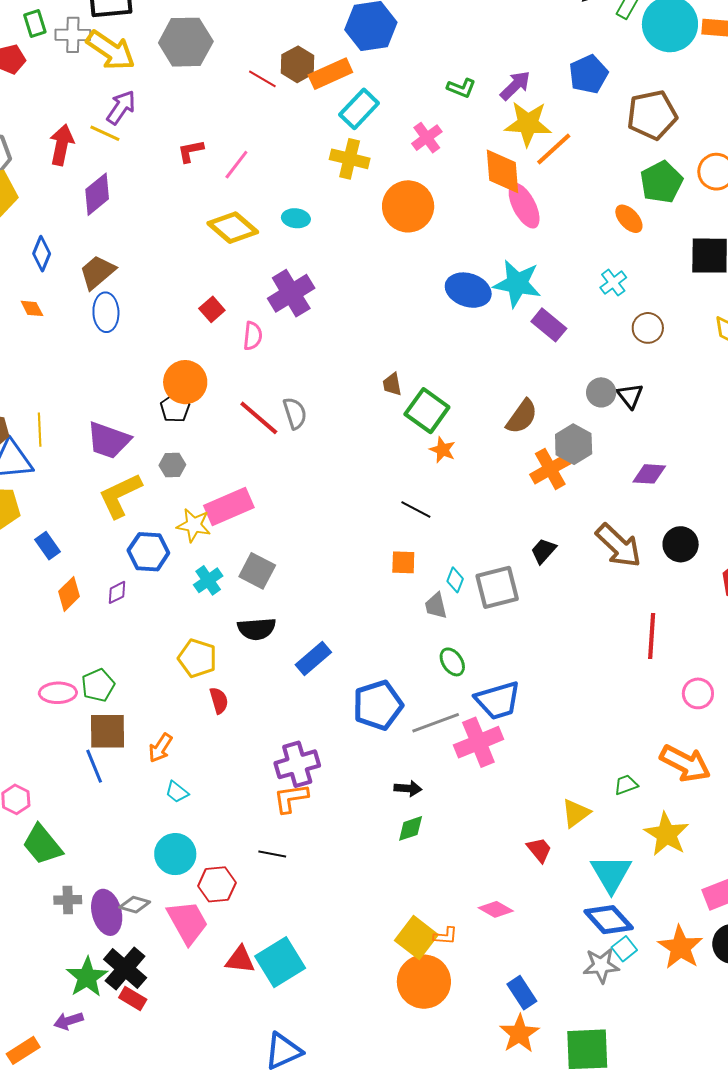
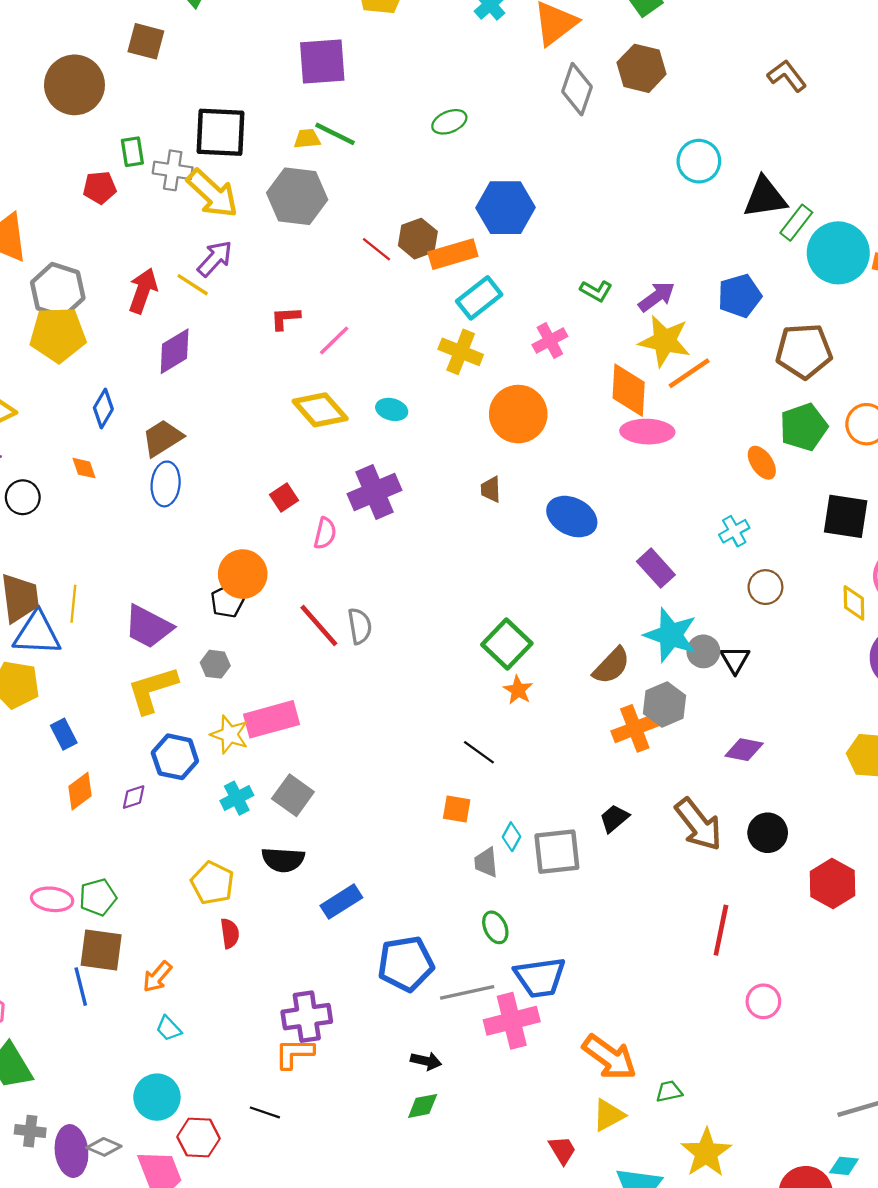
pink ellipse: (524, 206) -> (647, 432), turned -69
cyan star: (517, 284) -> (671, 635), moved
brown trapezoid: (392, 384) -> (491, 489), moved
orange arrow: (685, 763) -> (609, 1057), moved

